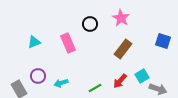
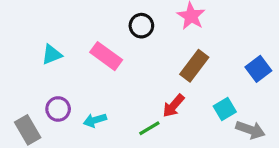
blue square: (163, 41) -> (258, 69), moved, turned 35
pink rectangle: (68, 43) -> (106, 56), turned -30
red arrow: (120, 81) -> (173, 106), moved

